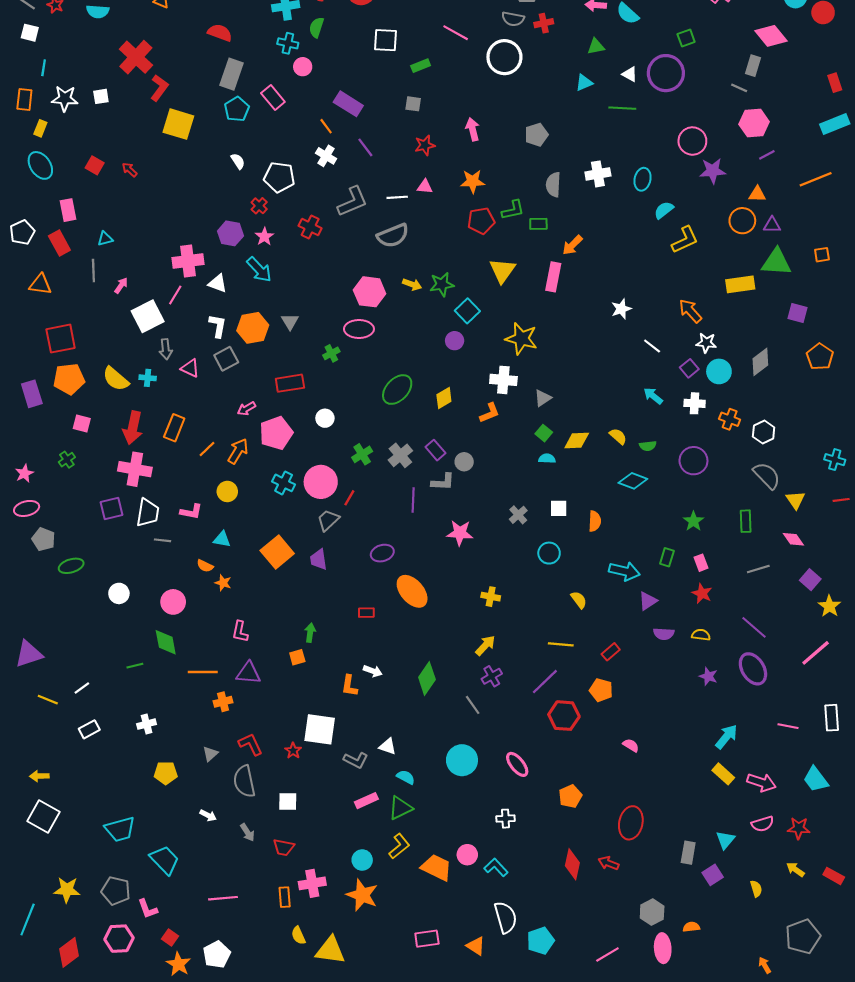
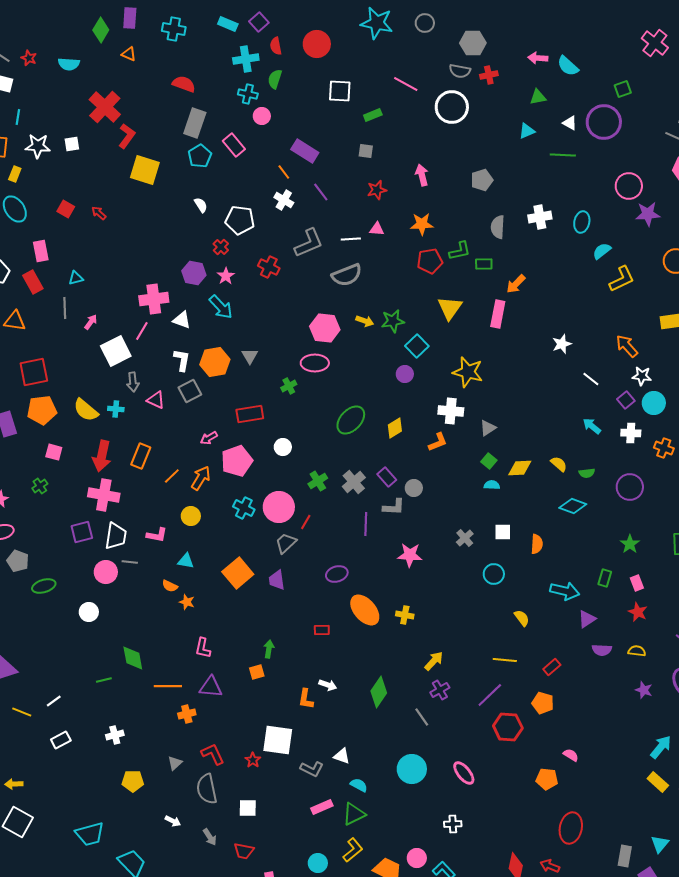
yellow cross: (491, 597) -> (405, 615), moved
pink circle: (173, 602) -> (106, 572), moved
orange pentagon: (570, 796) -> (547, 779), moved, turned 30

